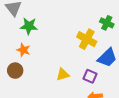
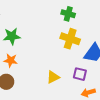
green cross: (107, 23) -> (68, 14), moved

